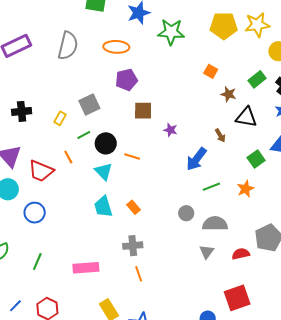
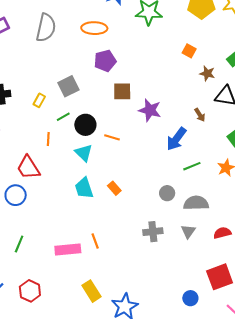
purple star: (170, 130) -> (150, 110), size x1.6
orange line: (68, 157) -> (48, 139), turned 32
red trapezoid: (41, 171) -> (28, 168), moved, turned 36
gray cross: (133, 246) -> (153, 232), moved
orange line: (139, 274) -> (95, 241), moved

